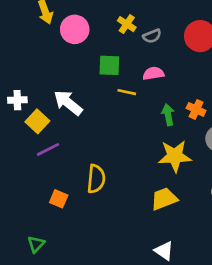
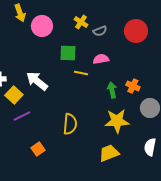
yellow semicircle: (96, 179) -> (70, 124), moved
orange square: (59, 199) -> (38, 149), moved, turned 32

